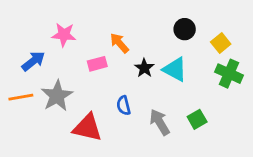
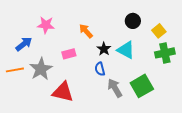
pink rectangle: (97, 64) -> (69, 54), moved
green cross: (229, 74) -> (165, 53), turned -36
blue semicircle: (124, 105) -> (100, 69), moved
green square: (197, 119) -> (142, 86), size x1.6

